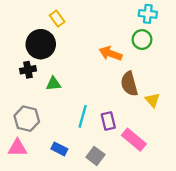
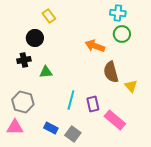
cyan cross: (148, 14) -> (118, 13), moved
black circle: (41, 44) -> (35, 38), size x0.7
gray square: (95, 156) -> (73, 134), moved

